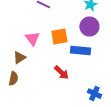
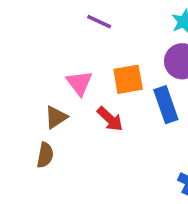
blue rectangle: (80, 51) -> (166, 105), turned 66
red arrow: (61, 73) -> (110, 119), moved

